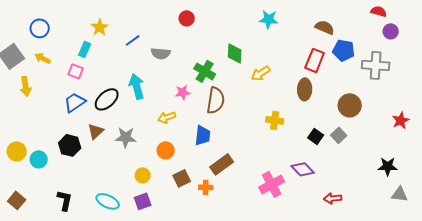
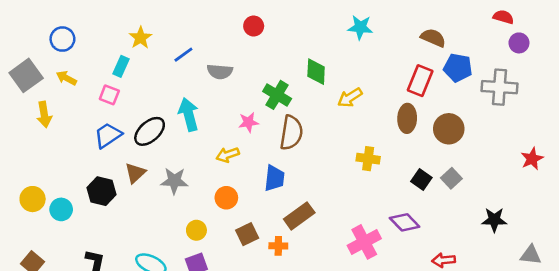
brown circle: (350, 105) -> (449, 129), moved
black star: (388, 166) -> (494, 220), moved

